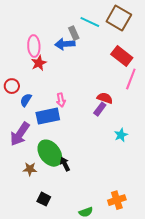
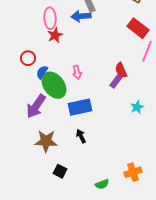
red semicircle: (105, 98) -> (121, 70), turned -133
blue rectangle: (48, 116) -> (80, 107), moved
green ellipse: (50, 153) -> (54, 85), moved
brown star: (30, 169) -> (46, 141), size x1.6

